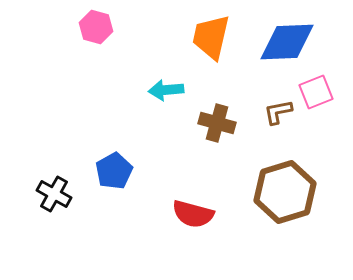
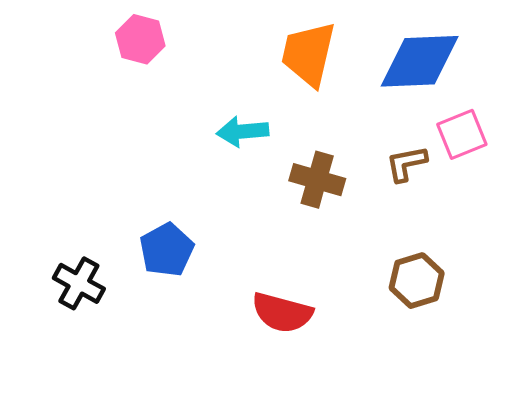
brown hexagon: (285, 192) -> (417, 281), size x0.6

